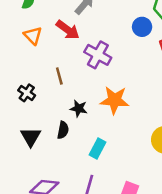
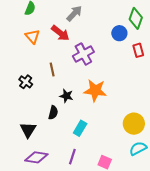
purple cross: (98, 55) -> (83, 54), turned 30
black triangle: (31, 137) -> (28, 130), moved

